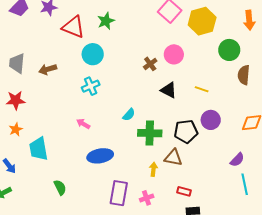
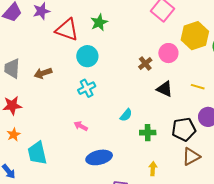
yellow hexagon: (202, 21) -> (195, 36), moved
green cross: (150, 133) -> (148, 133), size x0.7
brown triangle: (173, 158) -> (191, 157), moved, turned -36

